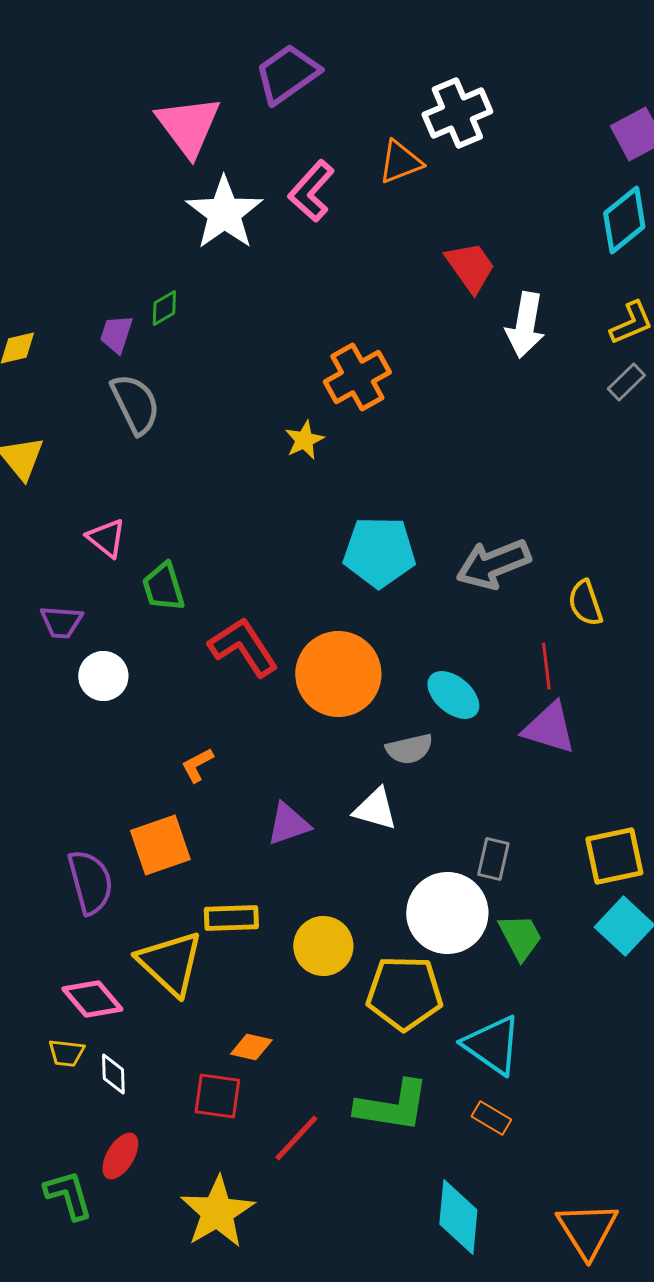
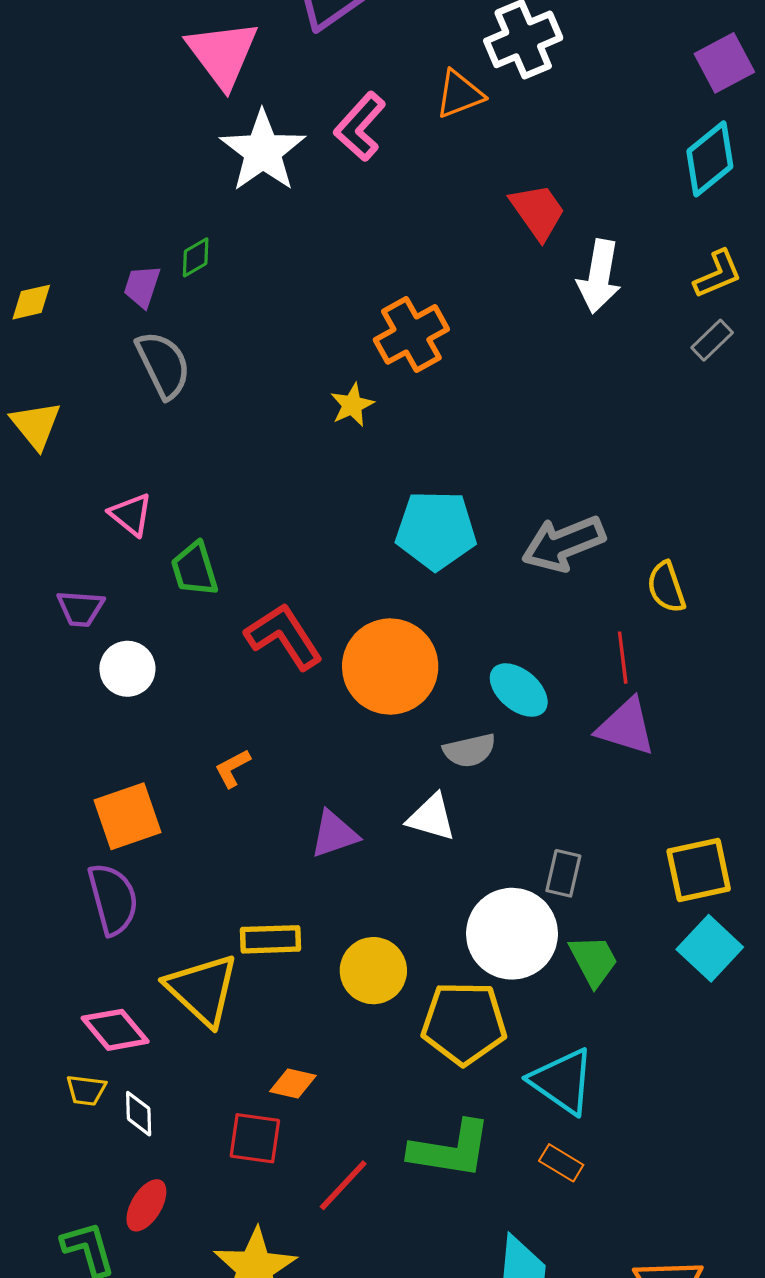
orange square: (160, 845) -> (127, 816), moved

